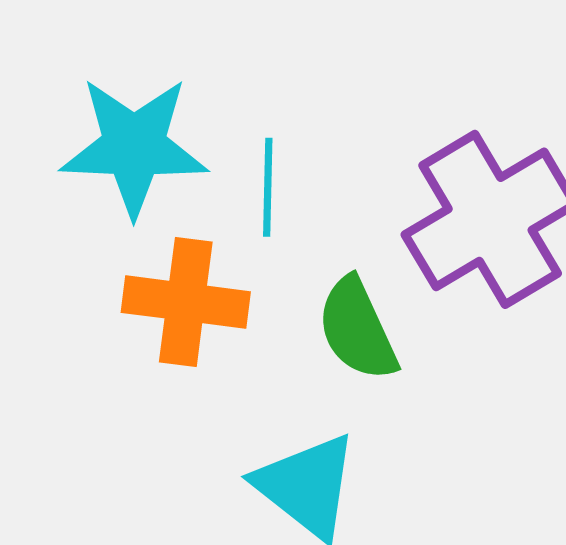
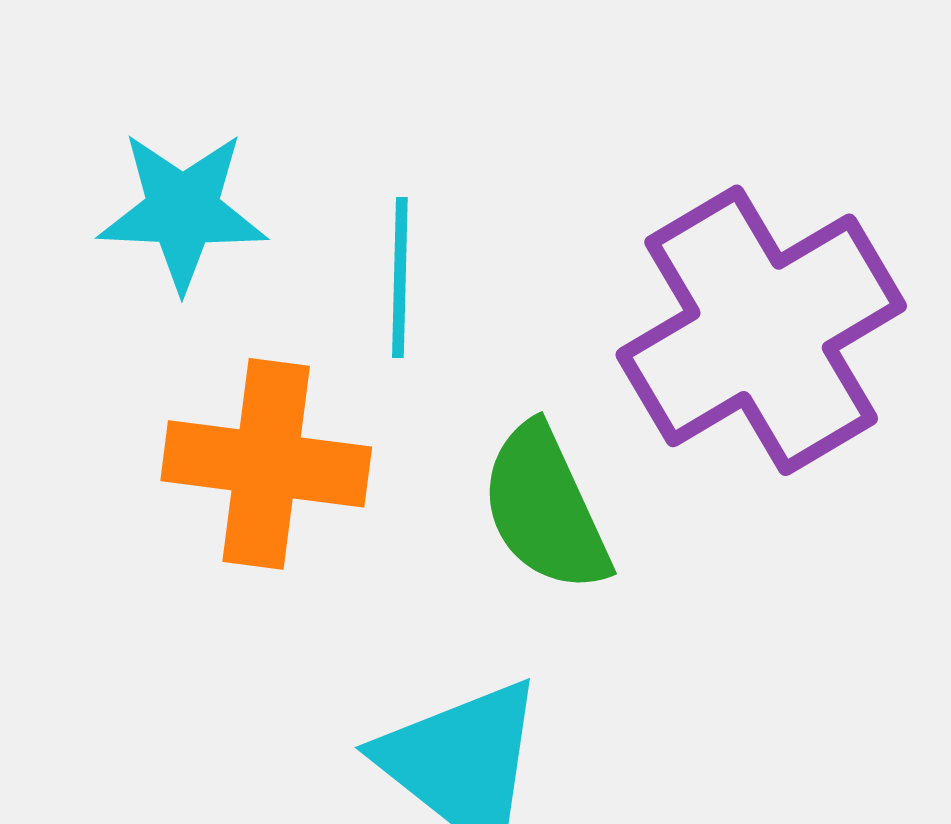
cyan star: (134, 146) -> (183, 211), size x0.7

